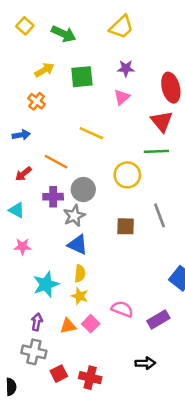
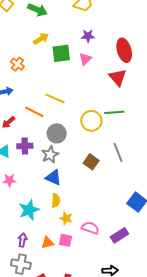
yellow arrow: (44, 70) -> (41, 39), moved
green square: (82, 77) -> (61, 53), moved
yellow line: (91, 133) -> (55, 98), moved
green line: (156, 151) -> (114, 112), moved
purple cross: (53, 197) -> (25, 146), moved
brown square: (126, 226) -> (91, 162), turned 35
yellow star: (80, 296) -> (66, 218), moved
pink square: (91, 324) -> (65, 240), turned -32

